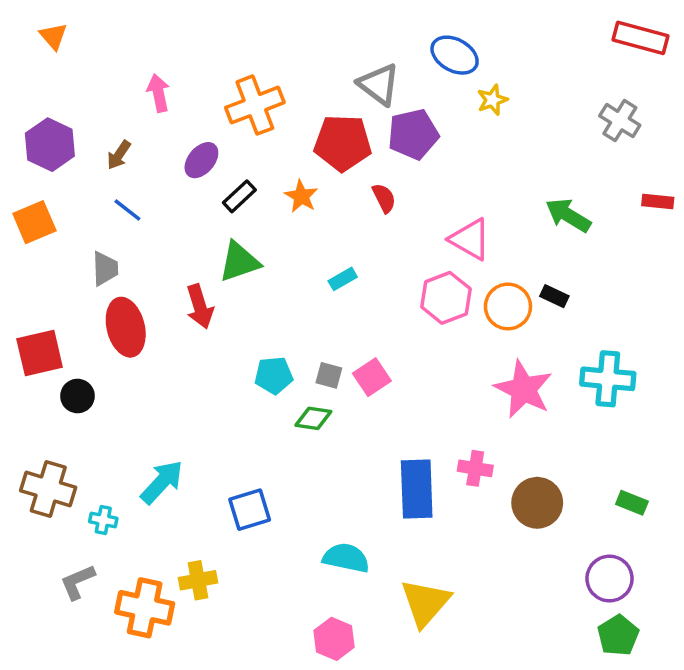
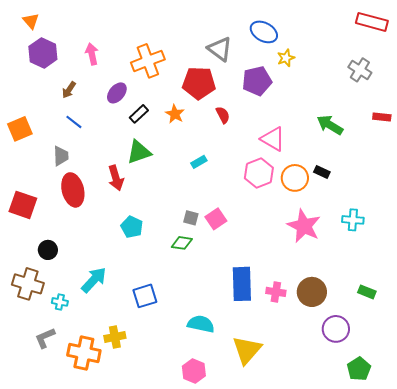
purple pentagon: (413, 134) -> (257, 81), moved
purple hexagon: (50, 145) -> (43, 53), moved
red square: (40, 353) -> (23, 205), turned 32
cyan pentagon: (274, 375) -> (132, 227), moved, turned 30
cyan cross: (608, 379) -> (353, 220), size x0.7
black circle: (77, 396) -> (48, 250), moved
pink cross: (475, 468) -> (276, 292), moved
purple circle: (610, 579) -> (336, 329), moved

